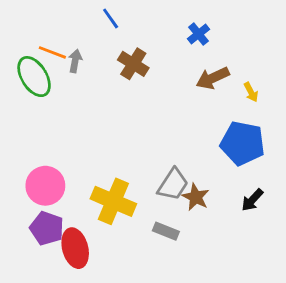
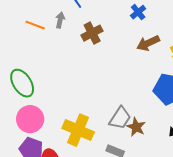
gray arrow: (75, 61) -> (60, 20), moved
brown cross: (133, 64) -> (92, 33), turned 30
green ellipse: (34, 77) -> (22, 83), moved

